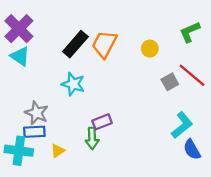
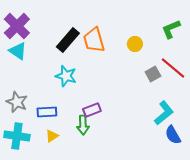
orange trapezoid: (104, 44) -> (94, 40), turned -44
gray star: (37, 113) -> (17, 102), moved
blue rectangle: (34, 132) -> (47, 112), moved

